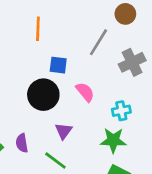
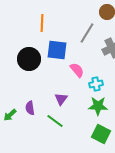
blue square: (58, 65) -> (57, 50), size x1.5
black circle: (43, 95) -> (29, 59), moved
cyan cross: (121, 111) -> (96, 84), moved

